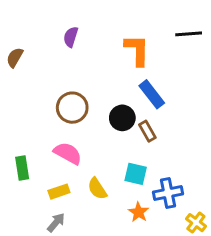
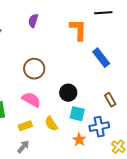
black line: (189, 34) -> (103, 13), moved
blue rectangle: (152, 94) -> (101, 58), moved
black circle: (122, 118) -> (68, 93), moved
brown rectangle: (147, 131) -> (110, 100), moved

